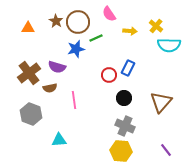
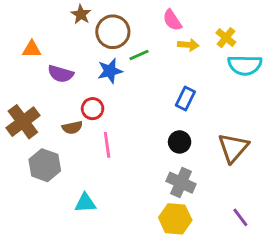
pink semicircle: (109, 14) -> (172, 20), moved
brown star: (56, 21) -> (81, 14), moved
orange triangle: (28, 28) -> (32, 49), moved
purple semicircle: (57, 67) -> (61, 74), moved
brown cross: (29, 73) -> (23, 122), moved
red circle: (109, 75) -> (93, 109), moved

